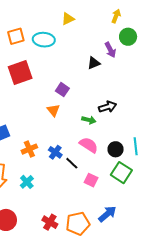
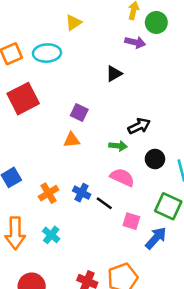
green circle: (128, 37) -> (156, 22), moved
purple arrow: (110, 50) -> (135, 42), moved, turned -42
orange triangle: (53, 110) -> (72, 140), turned -48
black circle: (116, 149) -> (155, 159), moved
blue arrow: (107, 214) -> (156, 238), moved

